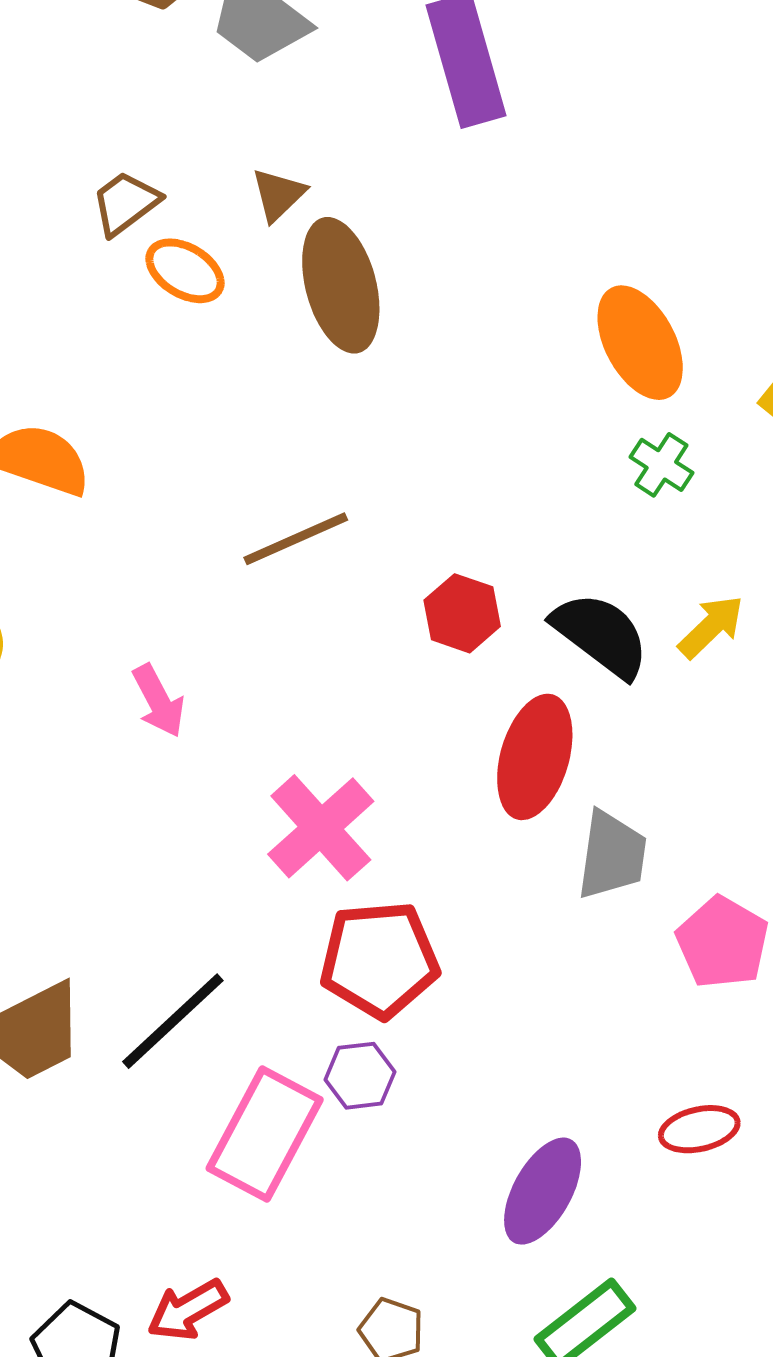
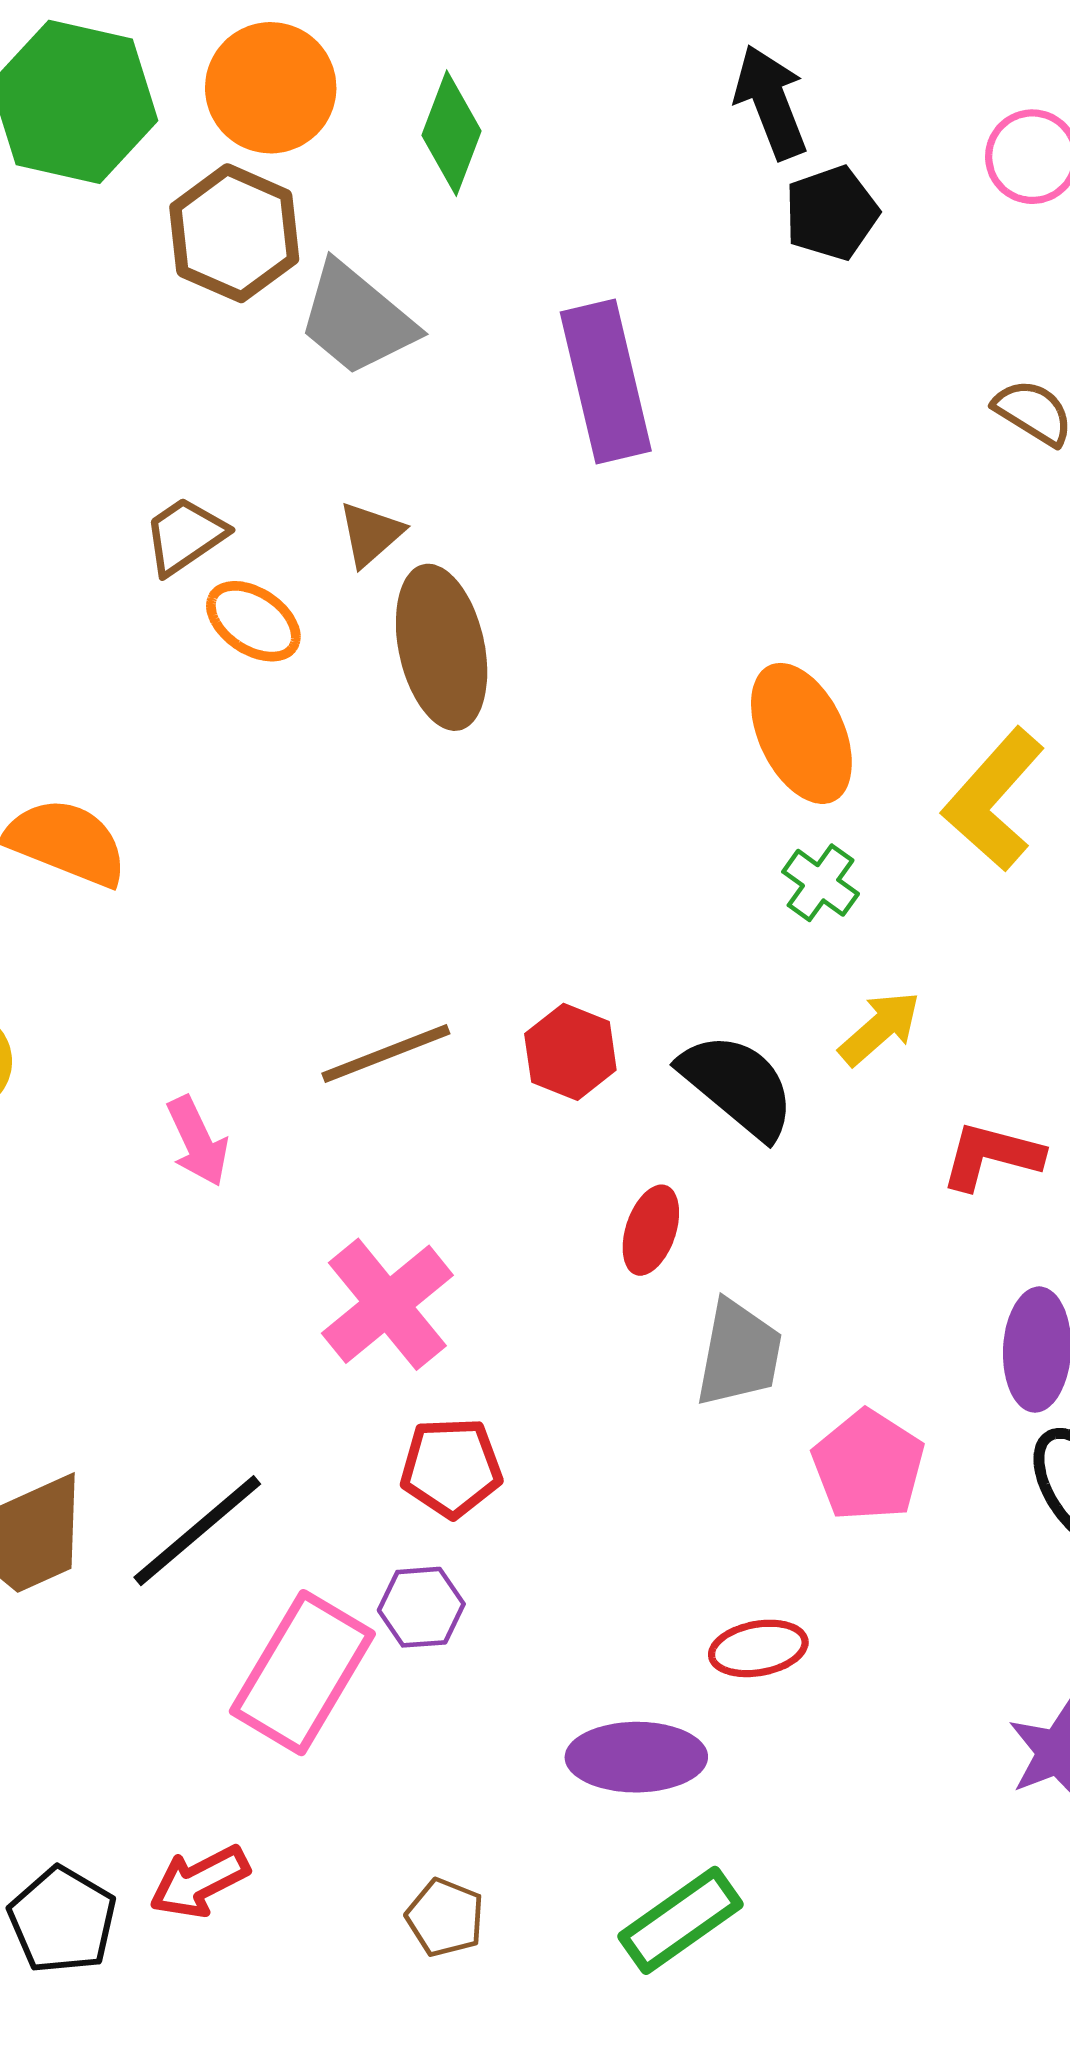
brown line: (296, 539) -> (386, 1054), moved
yellow arrow: (711, 627) -> (880, 1028), moved
red ellipse: (535, 757) -> (651, 1230), size x0.6
red pentagon: (379, 960) -> (451, 1467), size x0.7
red ellipse: (699, 1129) -> (758, 1648), moved
purple ellipse: (543, 1191) -> (636, 1757), turned 58

